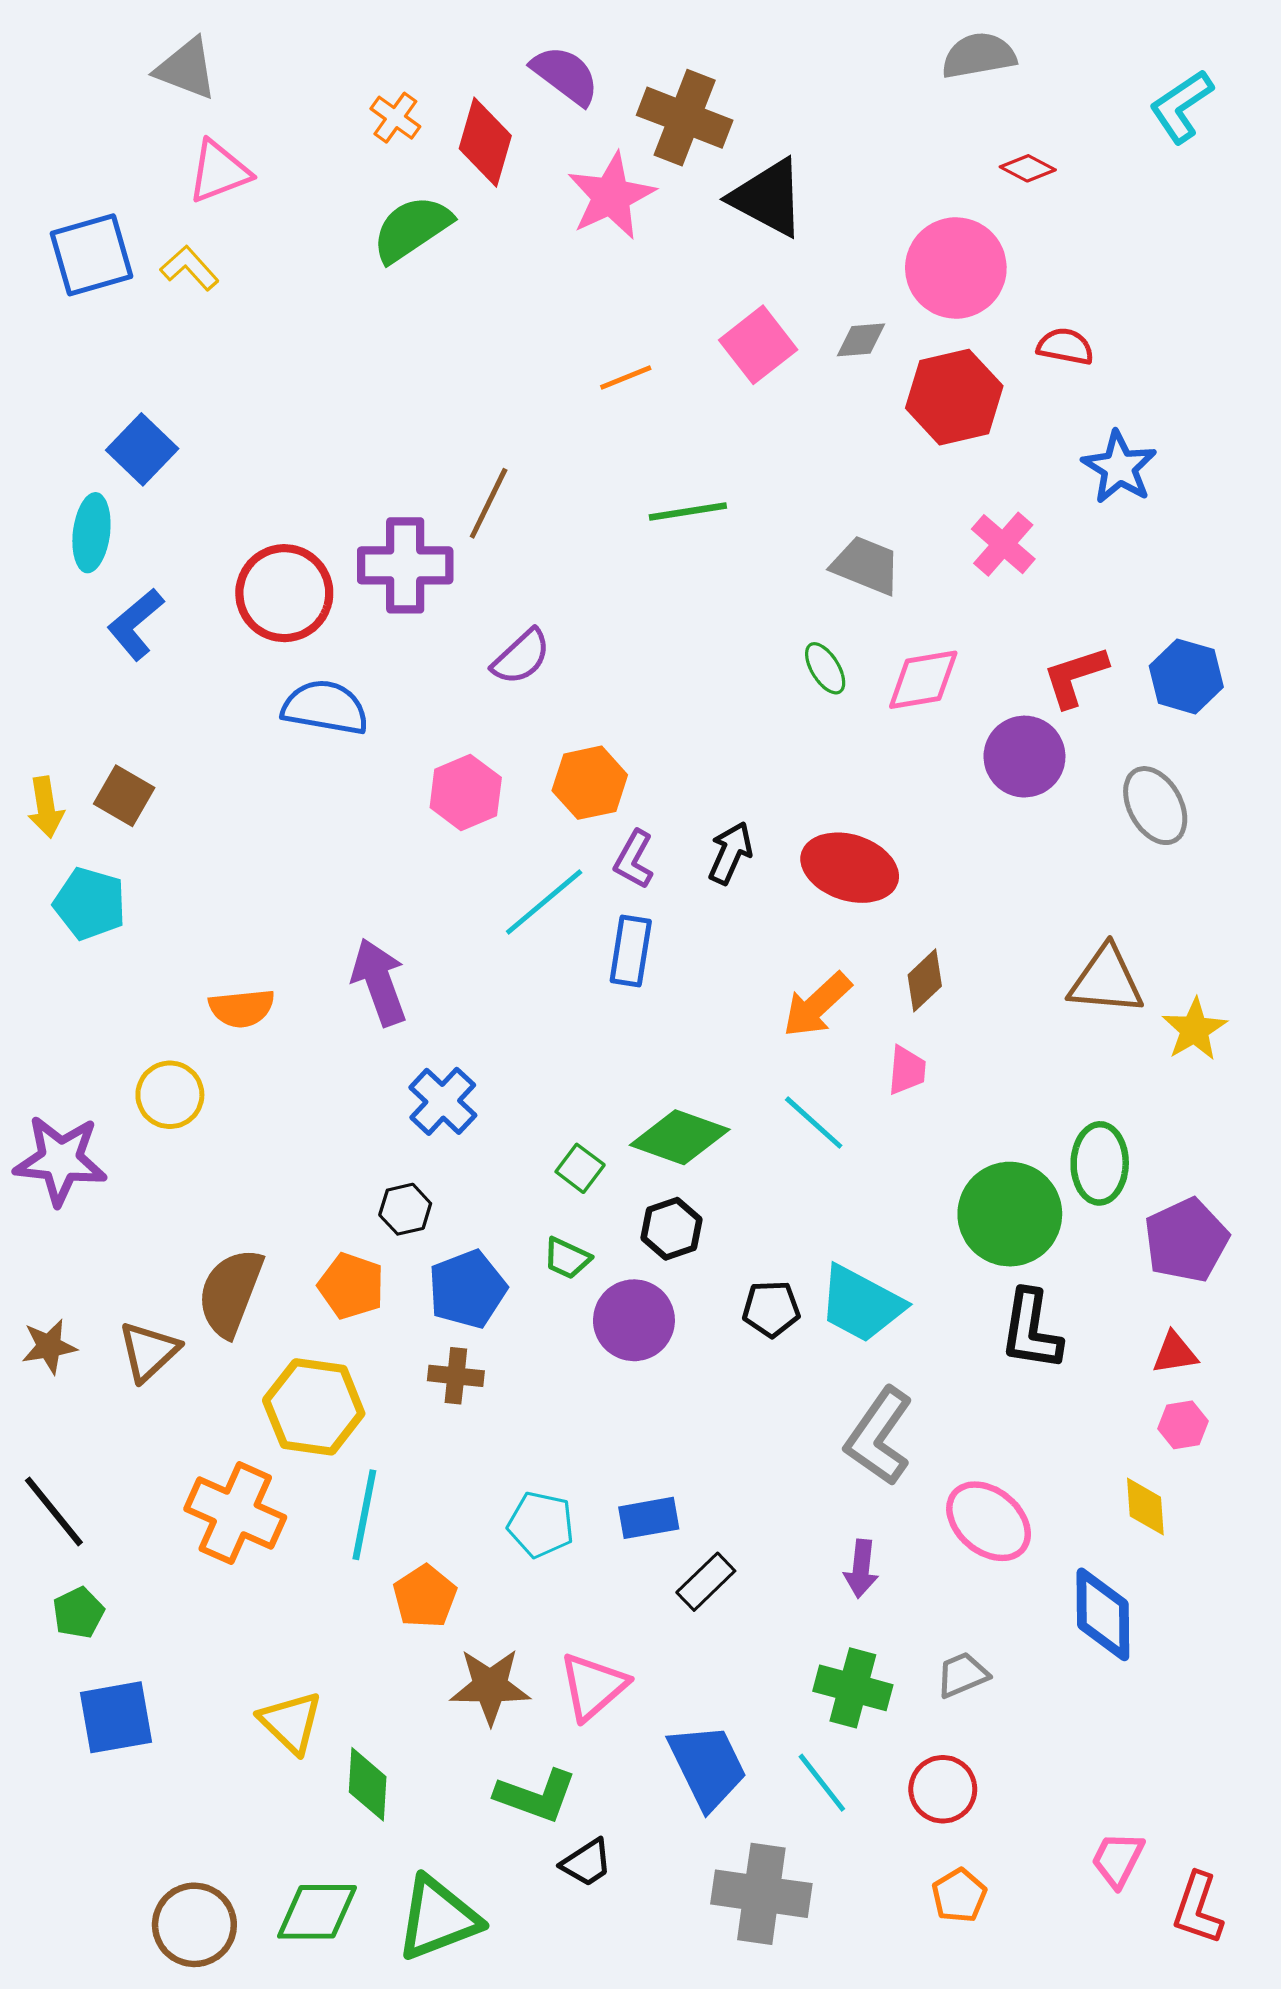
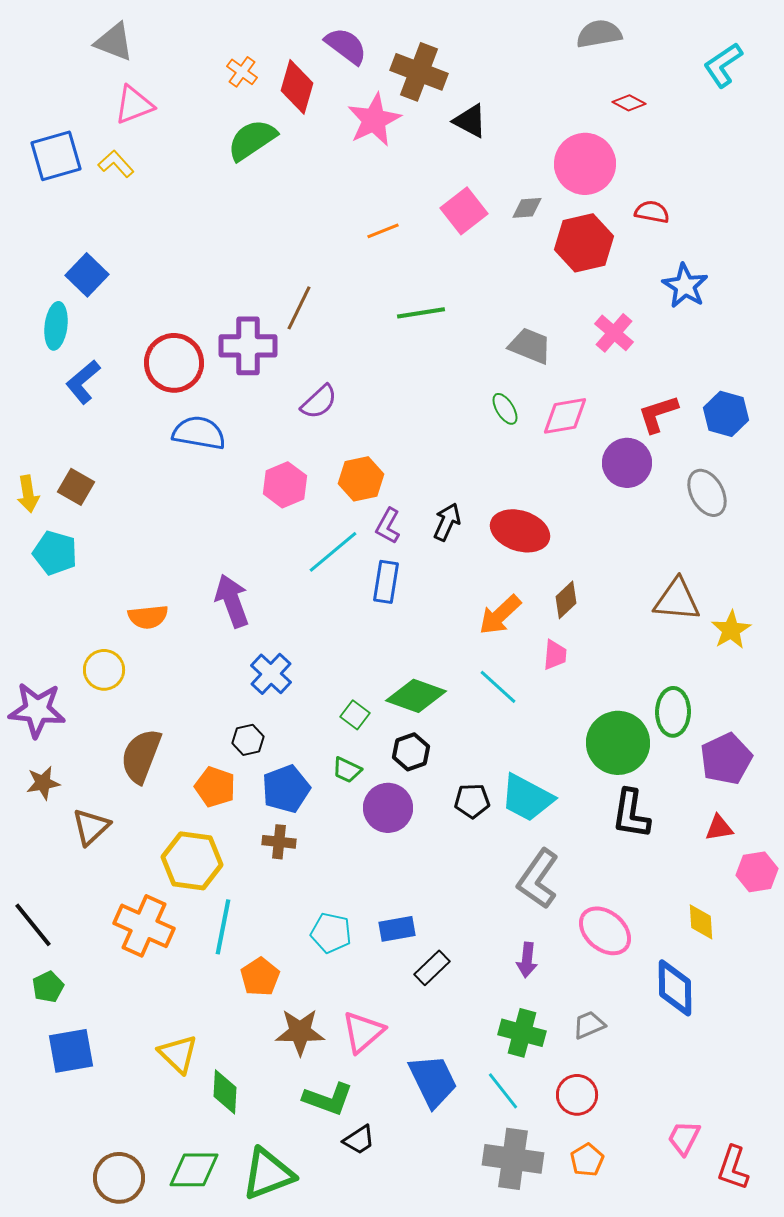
black triangle: (768, 198) -> (470, 121), size x0.7
brown semicircle: (230, 1292) -> (141, 756), moved
brown star: (49, 1346) -> (43, 783), moved
pink hexagon: (1183, 1425) -> (757, 872), moved, size x1.4
gray cross: (761, 1894) -> (513, 1159), moved

